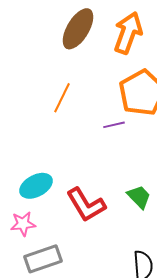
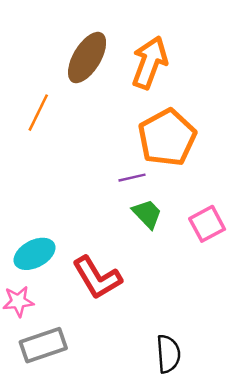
orange line: (62, 98) -> (38, 113), moved
green trapezoid: (139, 197) -> (147, 214), moved

